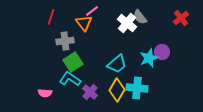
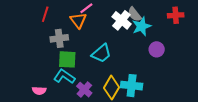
red cross: (181, 18) -> (176, 15), turned 35
cyan star: (149, 58) -> (142, 26), moved
green square: (73, 62) -> (67, 59), turned 36
cyan trapezoid: (117, 64) -> (101, 53), moved

